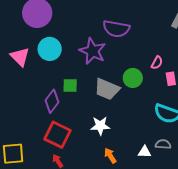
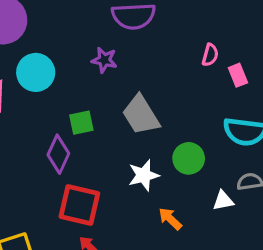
purple star: (93, 51) -> (104, 60), size x0.6
green circle: (133, 78) -> (189, 158), moved
gray trapezoid: (107, 89) -> (141, 115), turned 48

